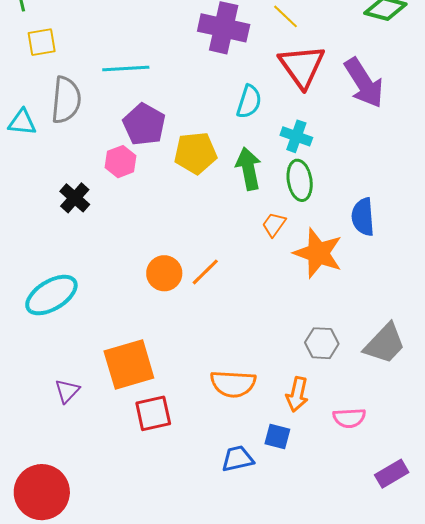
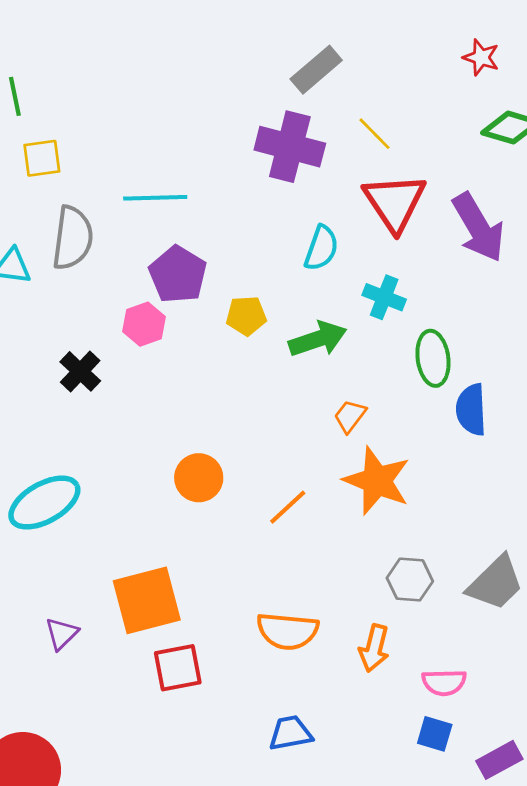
yellow pentagon: (195, 153) -> (246, 316), size x0.7
green arrow: (249, 169) -> (318, 339), turned 81
green ellipse: (300, 180) -> (433, 358), moved
orange star: (318, 253) -> (377, 481), moved
orange line: (205, 272) -> (288, 507), moved
blue square: (277, 436) -> (435, 734), moved

